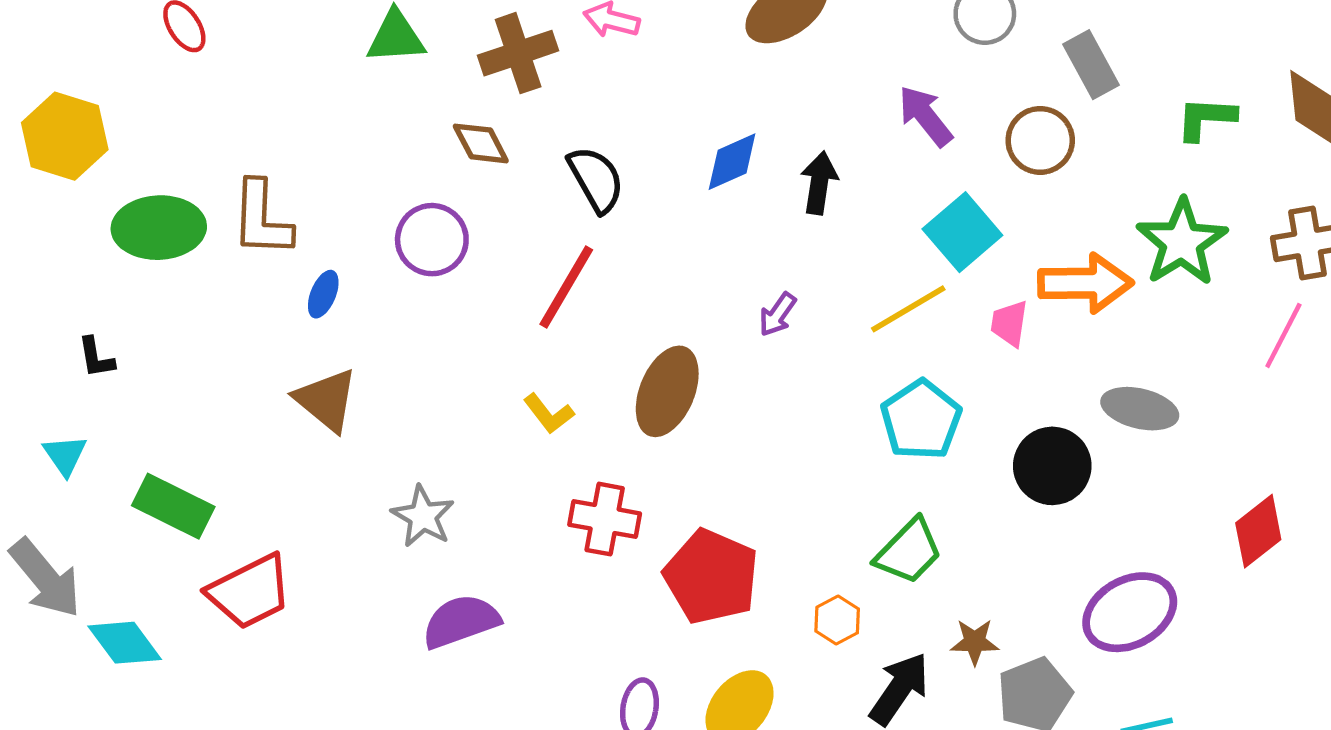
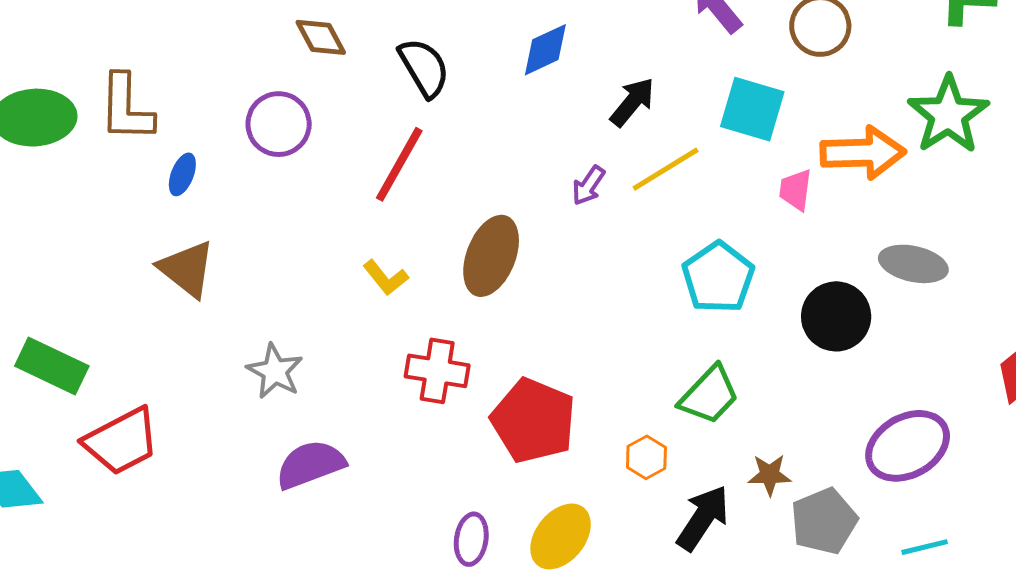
black arrow: (819, 183) -> (632, 102), moved, turned 32
cyan square: (962, 232) -> (752, 109), turned -32
yellow line: (908, 309) -> (666, 169), moved

